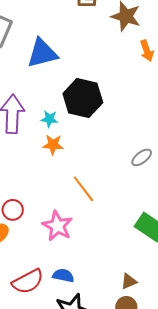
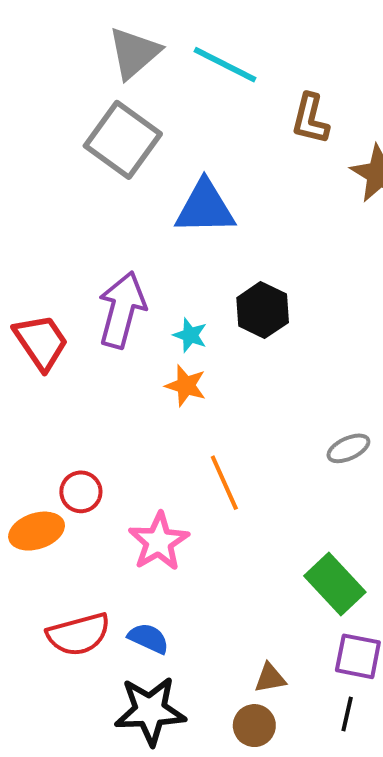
black hexagon: (83, 98) -> (263, 310), size x0.7

